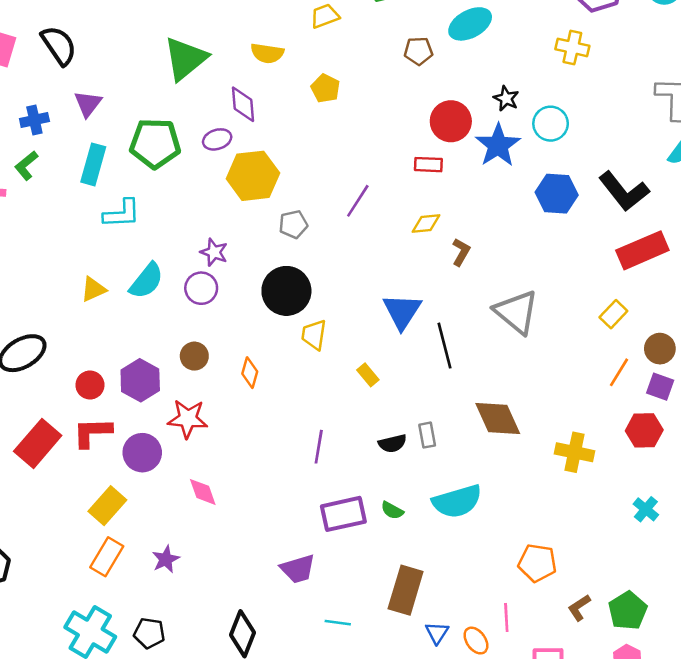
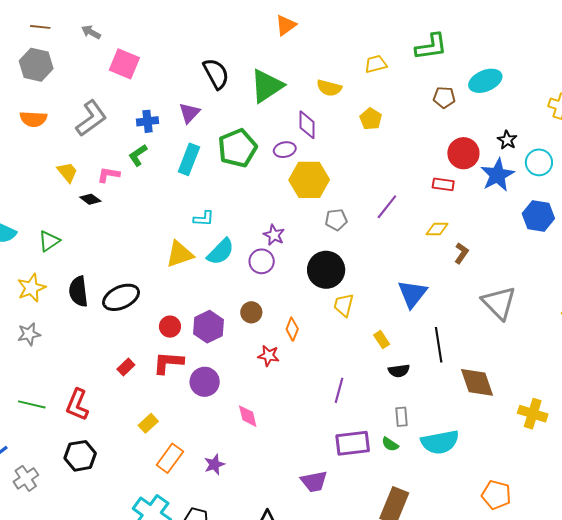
black semicircle: (59, 45) -> (216, 74), moved
green pentagon: (155, 143) -> (237, 148), turned -30
cyan L-shape: (122, 214) -> (204, 219), moved, size x0.7
yellow triangle: (93, 289) -> (180, 254), size x1.4
black line: (445, 346) -> (439, 345), moved
red star: (188, 419) -> (269, 356), moved, size x0.7
gray rectangle: (427, 435) -> (402, 417), moved
red rectangle: (38, 443) -> (126, 367), size x0.5
black semicircle: (392, 443) -> (399, 371), moved
yellow rectangle: (107, 506) -> (148, 423), moved, size x0.7

